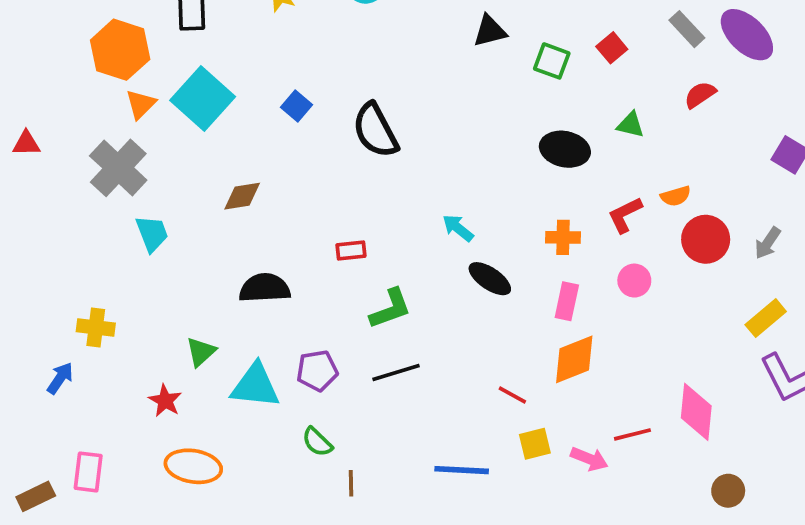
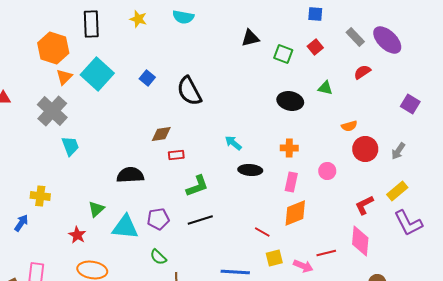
brown diamond: (242, 196) -> (161, 134), moved
red L-shape: (625, 215) -> (364, 205), moved
black ellipse: (490, 279) -> (250, 170), turned -30

